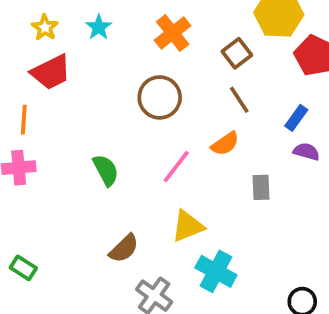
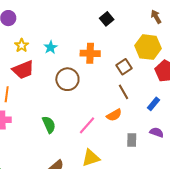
orange cross: (173, 33) -> (90, 53), turned 36
brown circle: (160, 97) -> (67, 79), moved
purple semicircle: (306, 152) -> (157, 132), moved

